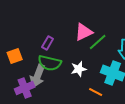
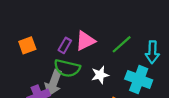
pink triangle: (84, 32) -> (85, 41), moved
orange square: (15, 56) -> (27, 45), moved

